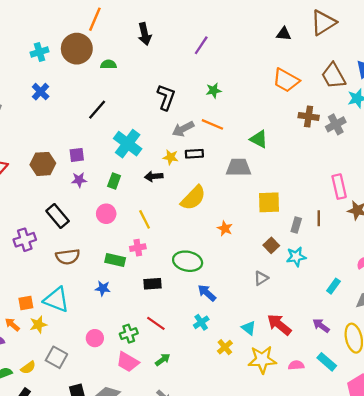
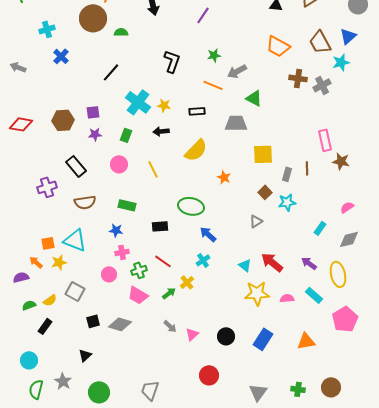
cyan cross: (39, 52) -> (47, 29), moved
gray arrow: (183, 129) -> (237, 71), moved
yellow star: (171, 157) -> (164, 105), moved
pink cross: (138, 248) -> (122, 252), moved
yellow cross: (225, 347) -> (187, 282), moved

